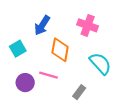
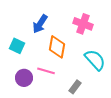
cyan square: (18, 49) -> (17, 46), turned -35

